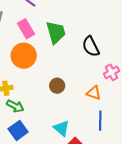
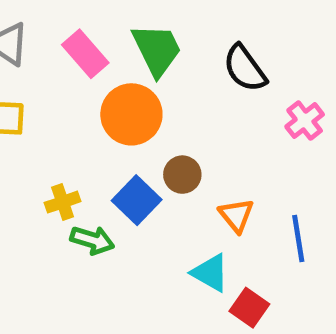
orange circle: (24, 56) -> (131, 114), moved
orange triangle: (94, 93) -> (236, 215), moved, turned 42
blue square: (18, 130) -> (137, 200), moved

